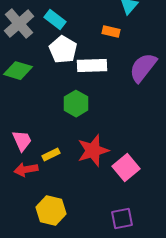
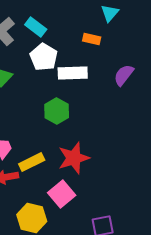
purple semicircle: (143, 68) -> (124, 75), size x0.7
yellow rectangle: (51, 155) -> (32, 162), size x1.4
pink square: (126, 168) -> (62, 194), moved

